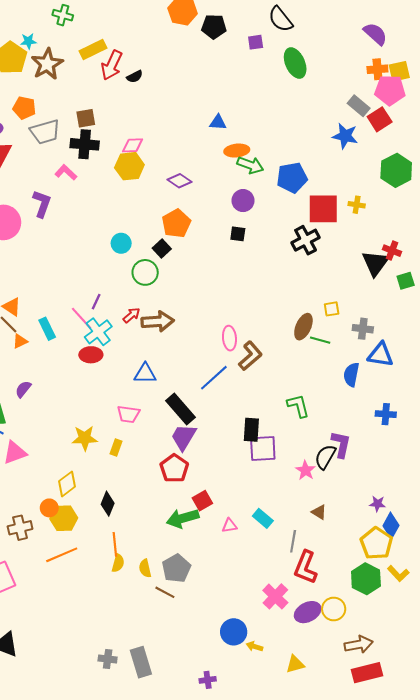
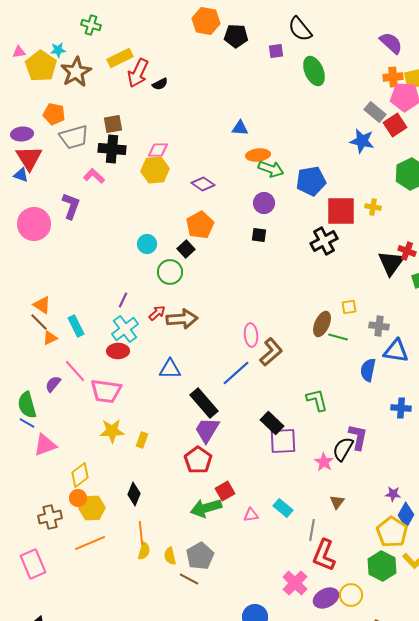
pink line: (82, 318) -> (75, 371), moved
pink trapezoid: (128, 414) -> (106, 391), moved, size x1.4
black rectangle: (251, 430) -> (272, 423), turned -50
yellow diamond: (67, 484) -> (80, 475), moved
brown triangle: (319, 512) -> (337, 502), turned 35

